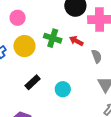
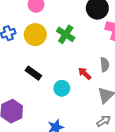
red arrow: (76, 41) -> (85, 73), moved
black rectangle: (33, 82) -> (33, 73), turned 63

